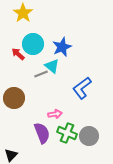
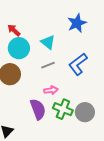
cyan circle: (33, 44) -> (19, 48), moved
blue star: (62, 47) -> (77, 23), moved
gray line: (41, 74) -> (48, 65), moved

